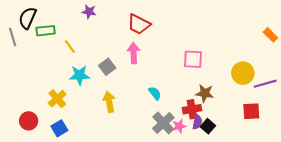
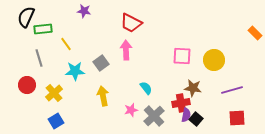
gray line: (13, 37) -> (39, 58), moved
yellow circle: (243, 73) -> (214, 60), moved
purple line: (265, 84) -> (232, 90), moved
red square: (251, 111) -> (237, 118), moved
red circle: (29, 121) -> (27, 85), moved
pink star: (179, 126) -> (131, 110), moved

